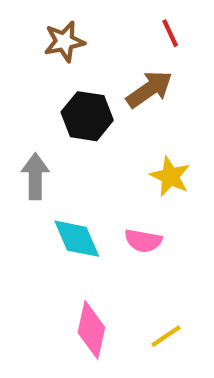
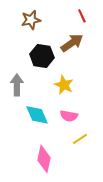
yellow star: (170, 176) -> (64, 85), moved
yellow line: (166, 336) -> (80, 139), moved

